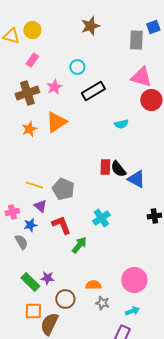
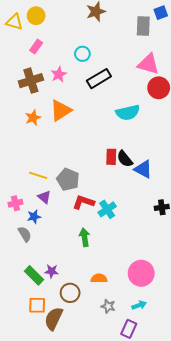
cyan semicircle: (121, 124) -> (128, 113), size x1.6
red L-shape: (61, 225) -> (83, 202), moved, turned -50
green arrow: (79, 245) -> (84, 237), turned -48
gray star: (102, 303) -> (108, 306), moved

